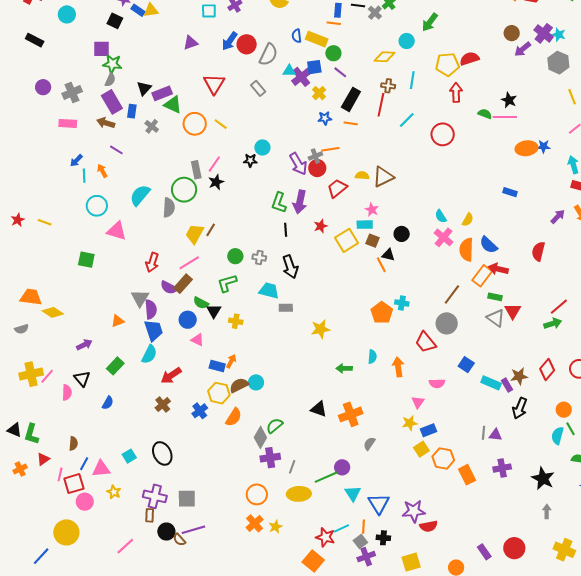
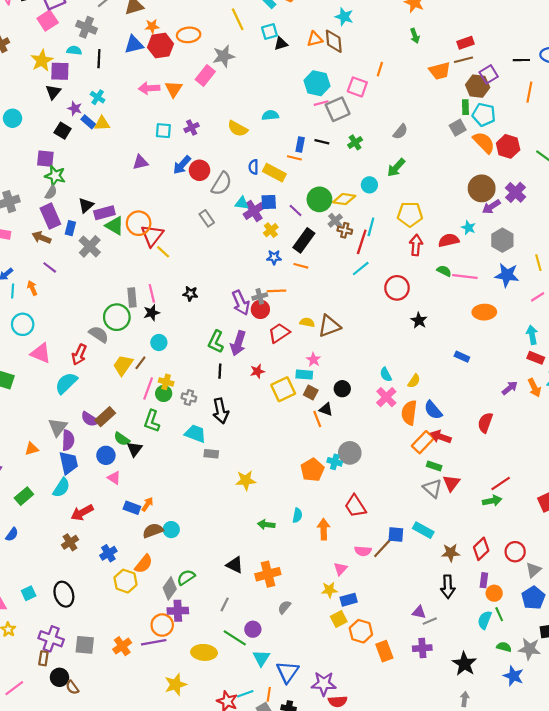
gray cross: (375, 13) -> (335, 221), moved
brown circle: (512, 33) -> (482, 188), size x1.6
cyan star: (559, 35) -> (468, 228), moved
green circle: (333, 53) -> (319, 199), moved, size x1.5
red semicircle: (469, 59) -> (449, 240), moved
gray hexagon: (558, 63) -> (502, 240), moved
red triangle: (214, 84) -> (152, 236), moved
black star: (509, 100) -> (419, 320), moved
red line: (381, 105) -> (362, 242), moved
orange circle: (195, 124) -> (139, 223), moved
gray cross: (152, 126) -> (90, 246), size x1.5
blue star: (543, 146) -> (507, 275), moved, size x1.6
cyan circle: (262, 147) -> (159, 342), moved
pink line: (214, 164) -> (152, 293), turned -54
cyan semicircle: (140, 195) -> (66, 383), moved
gray semicircle: (169, 208) -> (99, 334), turned -66
red arrow: (152, 262) -> (79, 355), moved
pink line: (189, 263) -> (148, 388), moved, turned -45
green L-shape: (227, 283) -> (152, 421), turned -60
brown line: (452, 294) -> (383, 548), moved
yellow cross: (236, 321) -> (166, 382), moved
gray circle: (447, 323) -> (350, 453), moved
blue square: (466, 365) -> (396, 534), turned -35
cyan rectangle: (491, 383) -> (423, 530), moved
purple rectangle: (507, 385) -> (484, 580), moved, turned 32
yellow hexagon: (219, 393) -> (126, 581), moved
black arrow: (520, 408) -> (448, 587), turned -30
gray line: (483, 433) -> (430, 621), moved, turned 56
gray line: (292, 467) -> (225, 604), moved
green line: (326, 477) -> (235, 638), turned 50
orange circle: (257, 494) -> (162, 625), moved
orange cross: (255, 523) -> (122, 646), moved
yellow star: (276, 527) -> (176, 685), size x1.5
purple line: (193, 530) -> (154, 642), moved

